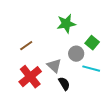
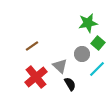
green star: (66, 24) -> (88, 23), moved
cyan line: (91, 69) -> (97, 69), turned -60

